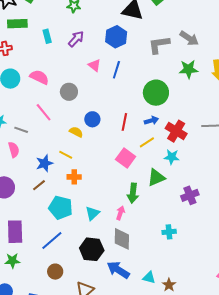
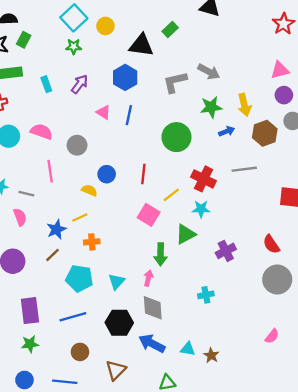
pink line: (44, 112) -> (50, 171), turned 36
blue arrow: (151, 121) -> (227, 131), moved
yellow line: (66, 155) -> (80, 217), turned -48
blue line: (52, 240) -> (73, 317), turned 30

